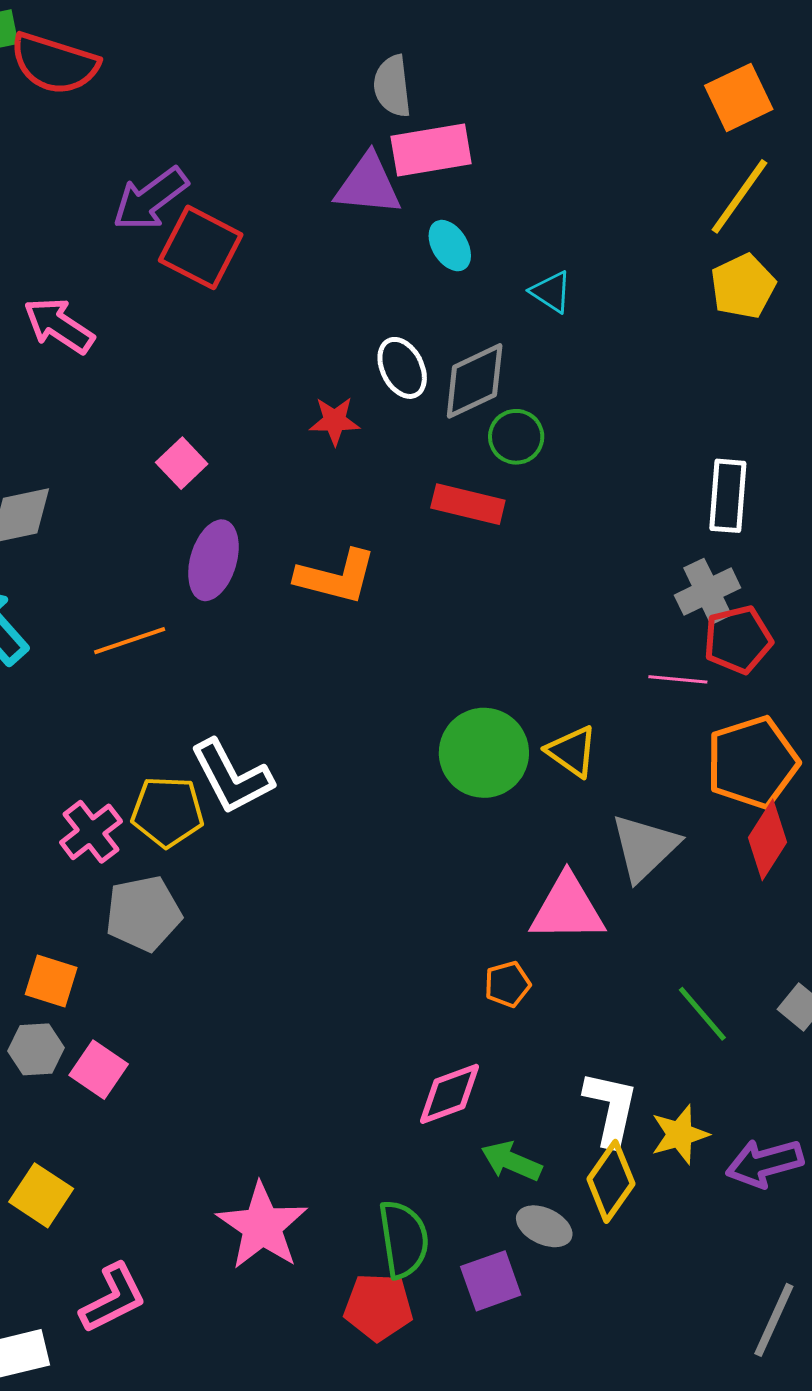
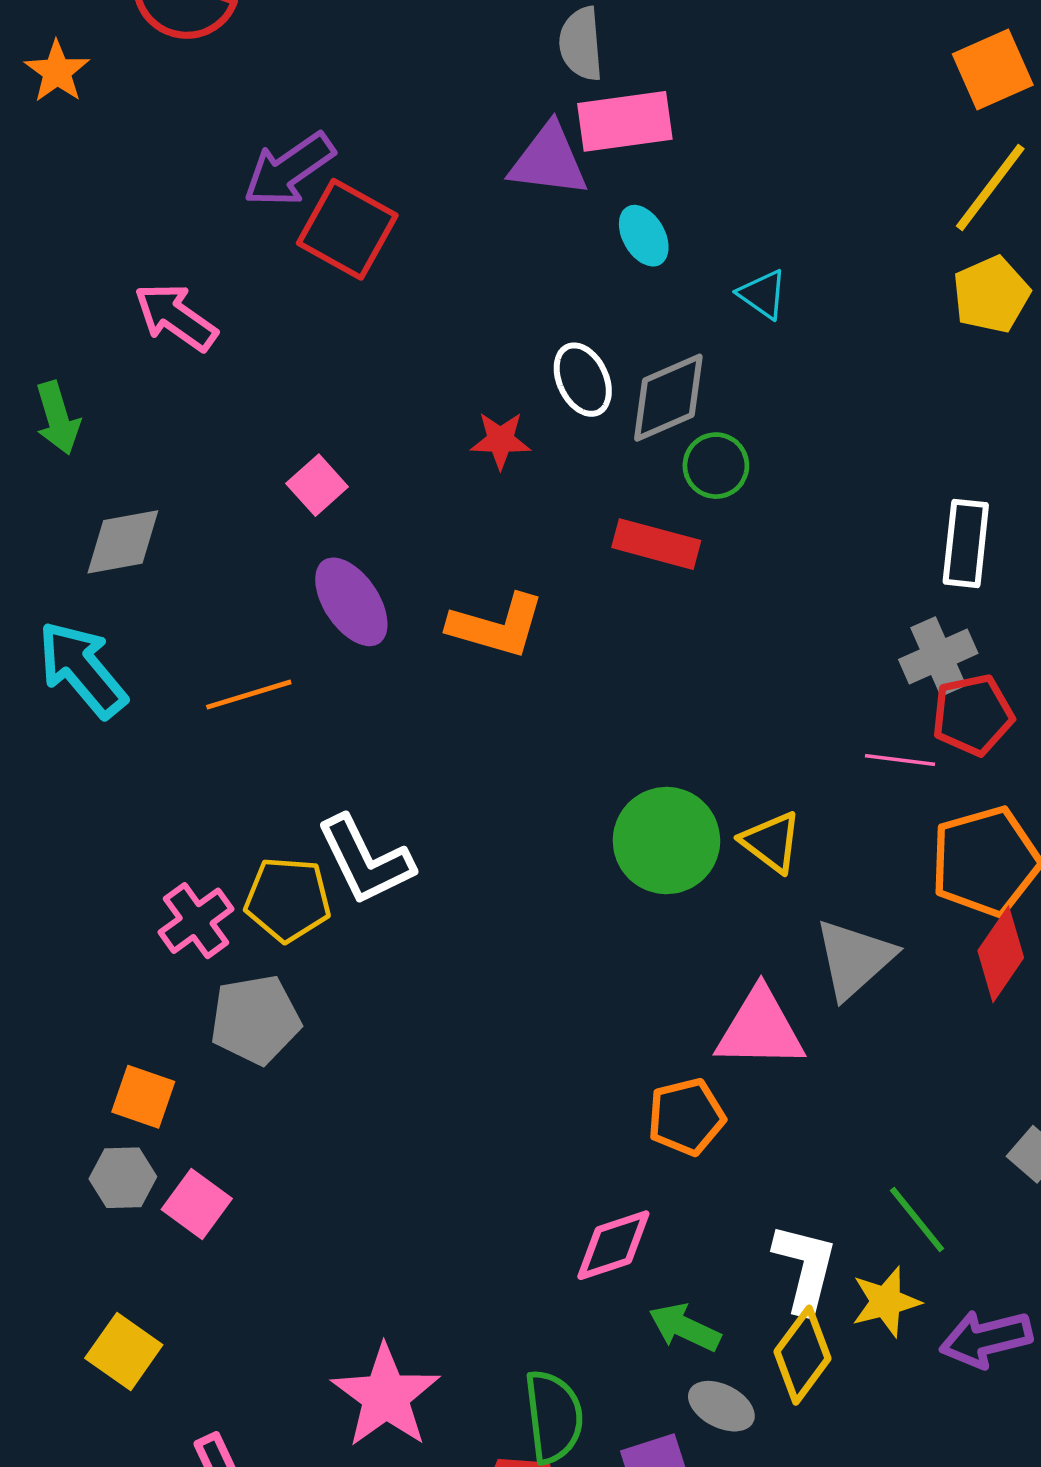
purple ellipse: (213, 560) -> (351, 602), turned -52
orange pentagon: (507, 984) -> (686, 1117), size x1.4
green line: (702, 1014) -> (917, 1220), moved

